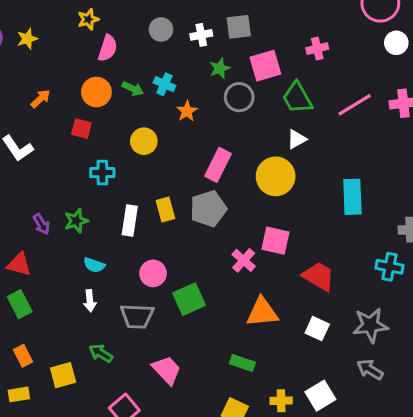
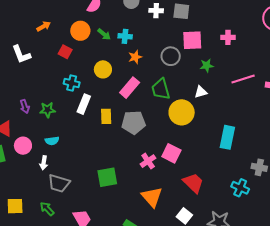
green star: (220, 68) -> (207, 66), moved
cyan cross: (165, 84) -> (125, 36), turned -32
green trapezoid: (297, 98) -> (161, 89), moved
pink rectangle: (218, 165) -> (130, 88), moved
white rectangle: (130, 220) -> (84, 104), moved
cyan semicircle: (94, 265) -> (52, 141), turned -40
pink circle: (153, 273) -> (23, 146), moved
orange triangle: (262, 312) -> (152, 197), turned 40
gray trapezoid: (137, 316) -> (59, 183), moved
green arrow: (101, 353) -> (47, 209), moved

